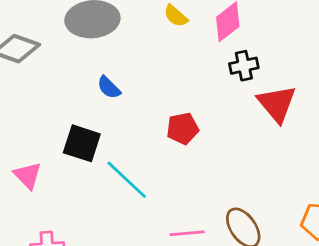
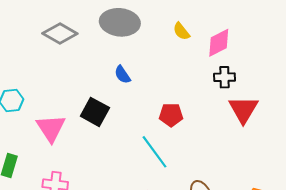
pink triangle: (28, 176) -> (51, 128), size x1.4
cyan line: (127, 180) -> (155, 152), moved

